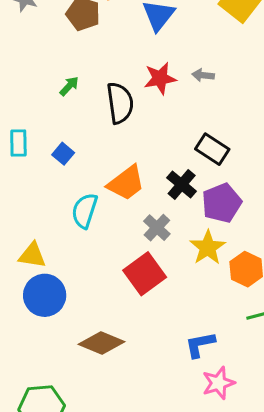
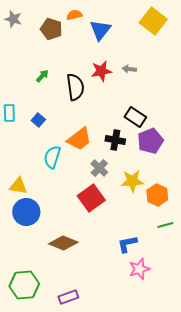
black cross: (182, 185) -> (115, 140), turned -30
purple pentagon: (222, 203) -> (150, 141), moved
yellow star: (208, 248) -> (132, 181), turned 30

